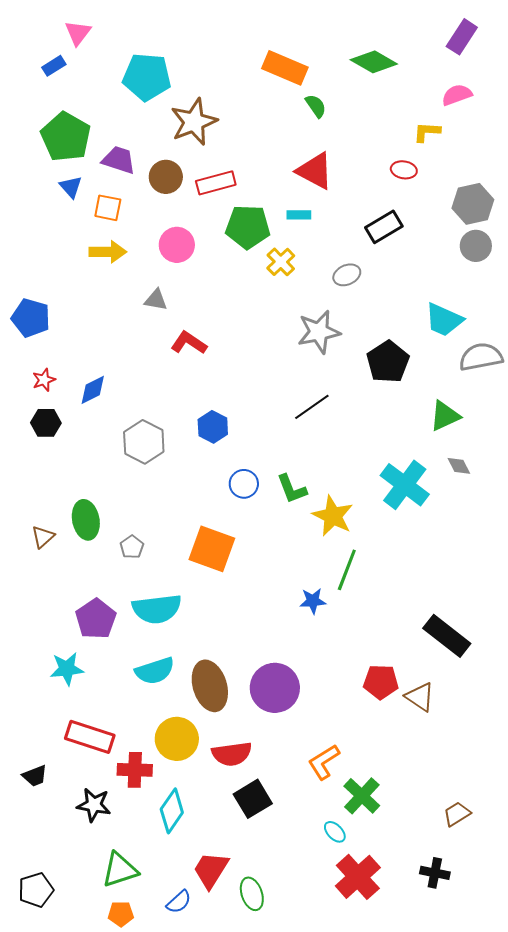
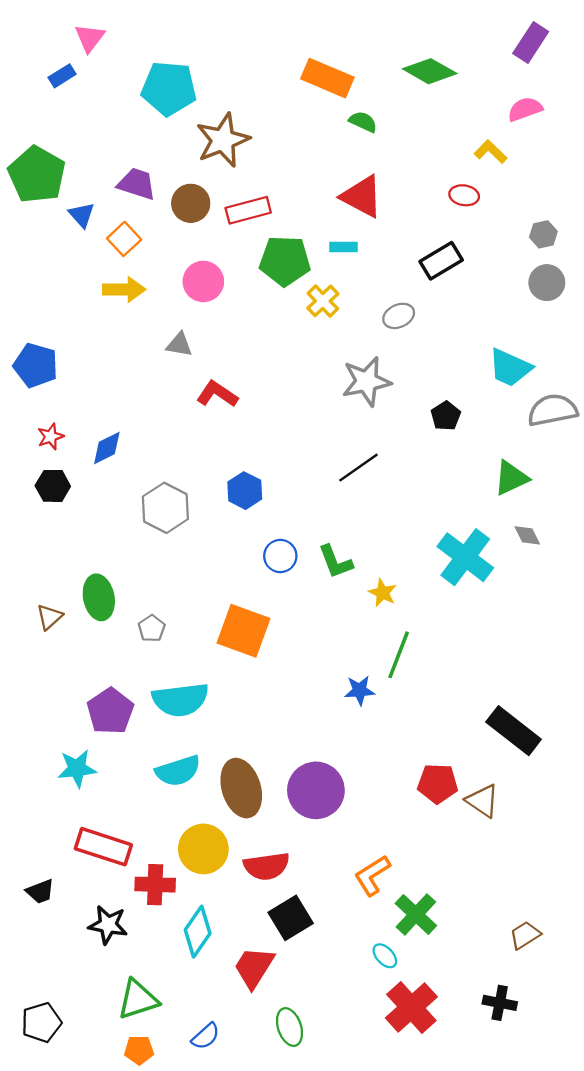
green semicircle: (316, 106) -> (363, 122), turned -30
yellow L-shape: (427, 132) -> (491, 152), turned 40
green pentagon: (66, 137) -> (37, 175), moved
gray hexagon: (473, 204) -> (543, 234), size x0.6
orange square: (108, 208) -> (124, 239), turned 36
black pentagon: (388, 362) -> (446, 416), size x0.6
yellow star: (333, 516) -> (383, 593), size x0.6
red trapezoid: (211, 870) -> (254, 967), moved

